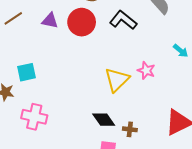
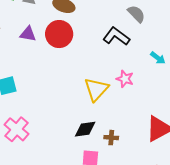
black L-shape: (123, 20) -> (116, 36), moved
pink cross: (34, 117) -> (17, 129), turned 30
black diamond: (104, 120) -> (85, 129), turned -60

